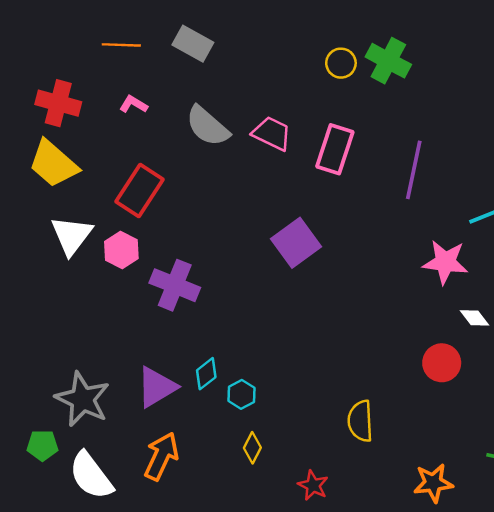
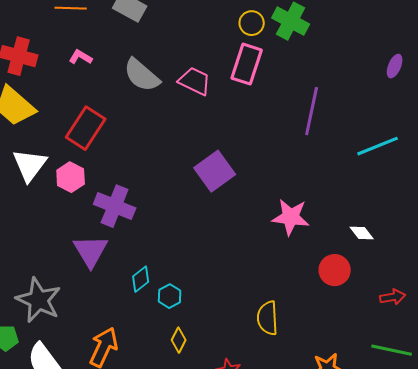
pink rectangle: (335, 149) -> (247, 64), moved
pink star: (445, 262) -> (291, 217), moved
purple triangle: (157, 387) -> (91, 251), moved, turned -30

